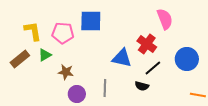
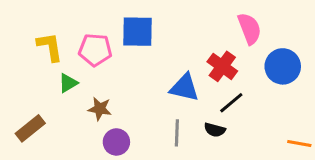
brown rectangle: (20, 59) -> (30, 128), moved
blue circle: (187, 59) -> (283, 66), moved
gray line: (105, 88) -> (177, 133), moved

